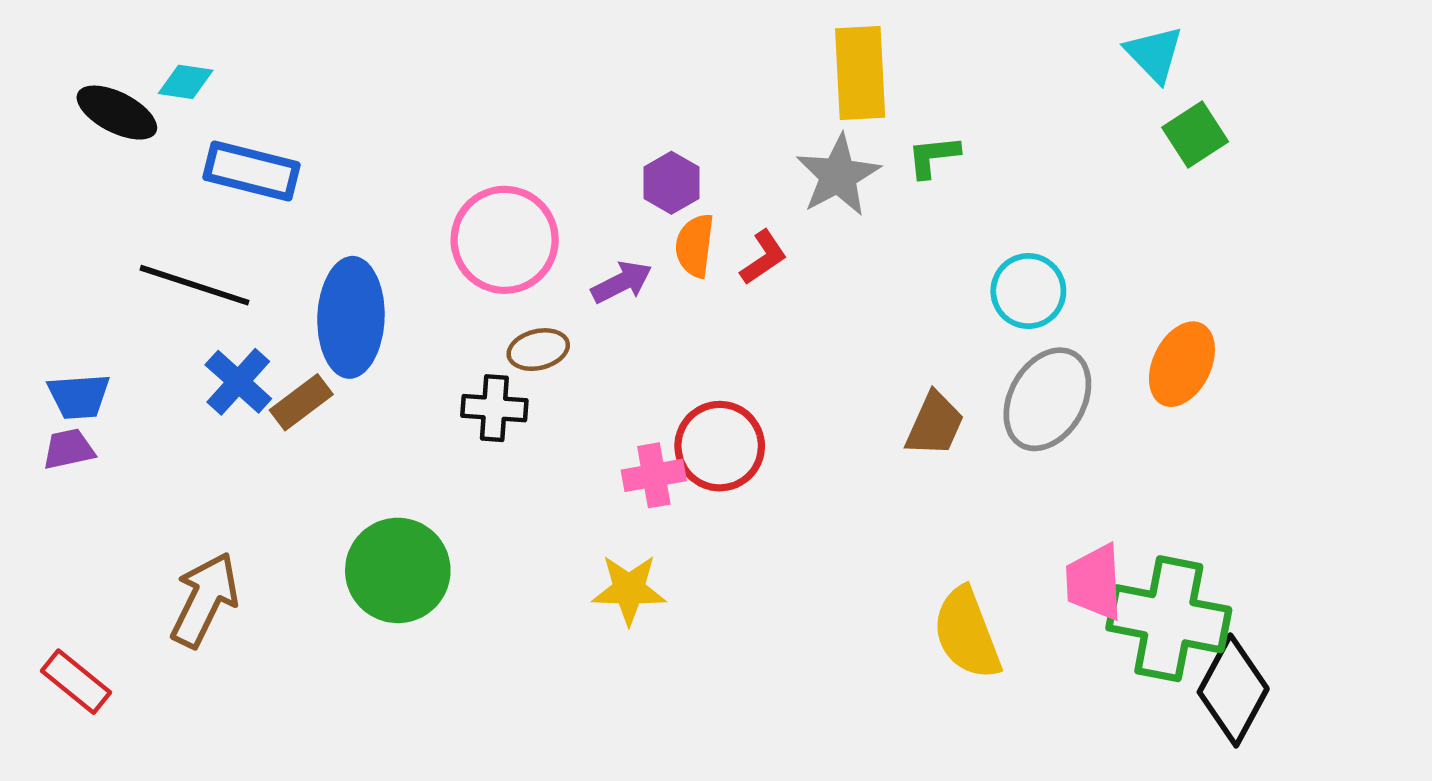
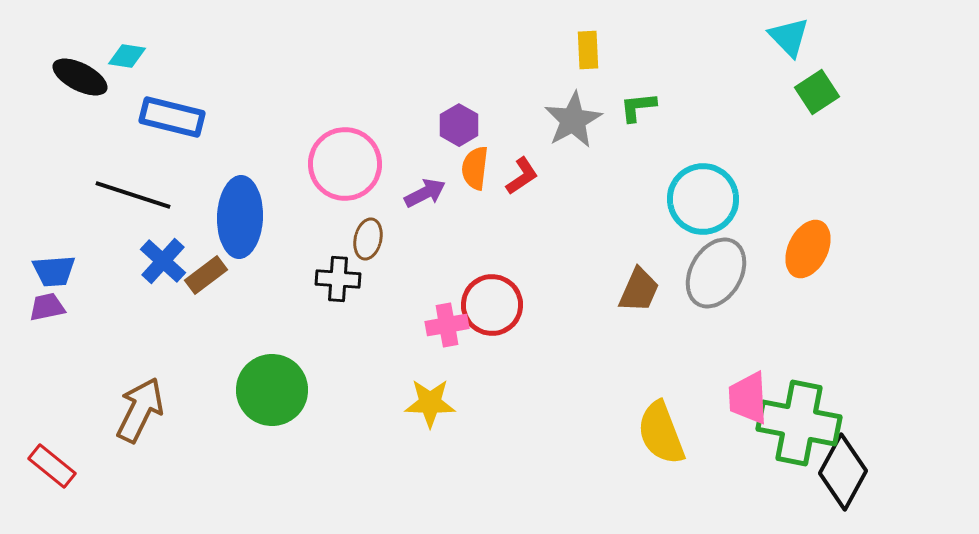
yellow rectangle: (860, 73) -> (588, 50), size x0.6
cyan circle: (1028, 291) -> (703, 199), size x1.4
brown ellipse: (538, 350) -> (368, 239), turned -63

